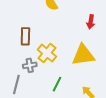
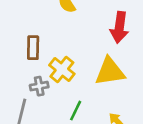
red arrow: (91, 22) -> (119, 27), size x1.6

